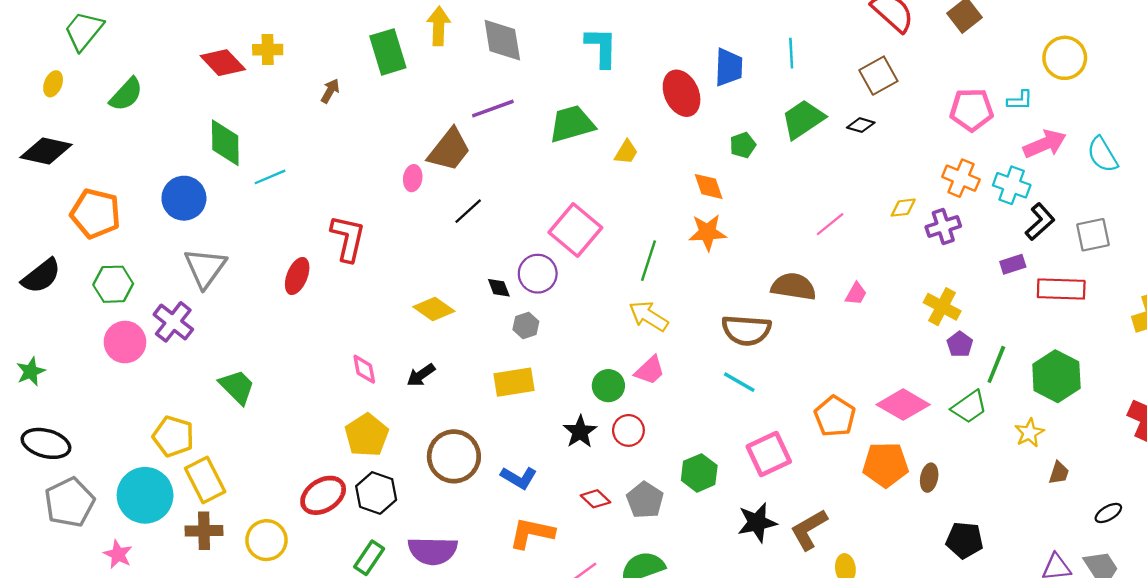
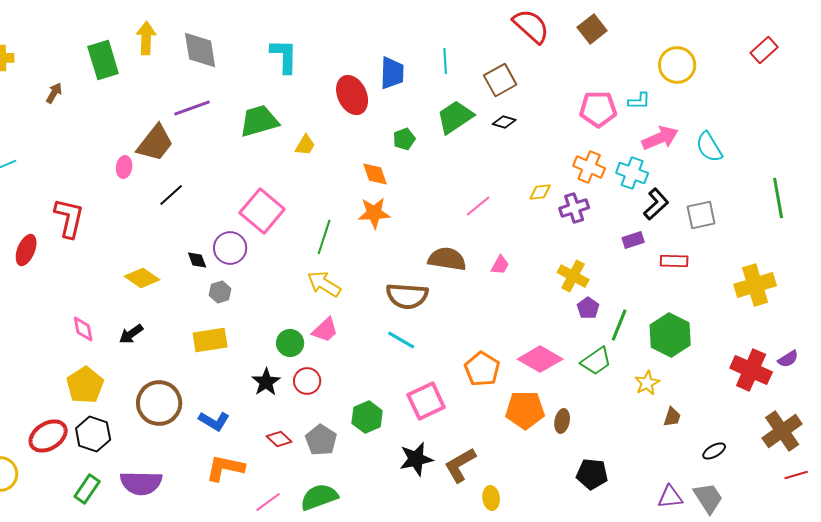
brown square: (878, 76) -> (500, 80), moved
red rectangle: (1061, 289) -> (674, 261), size x0.7

